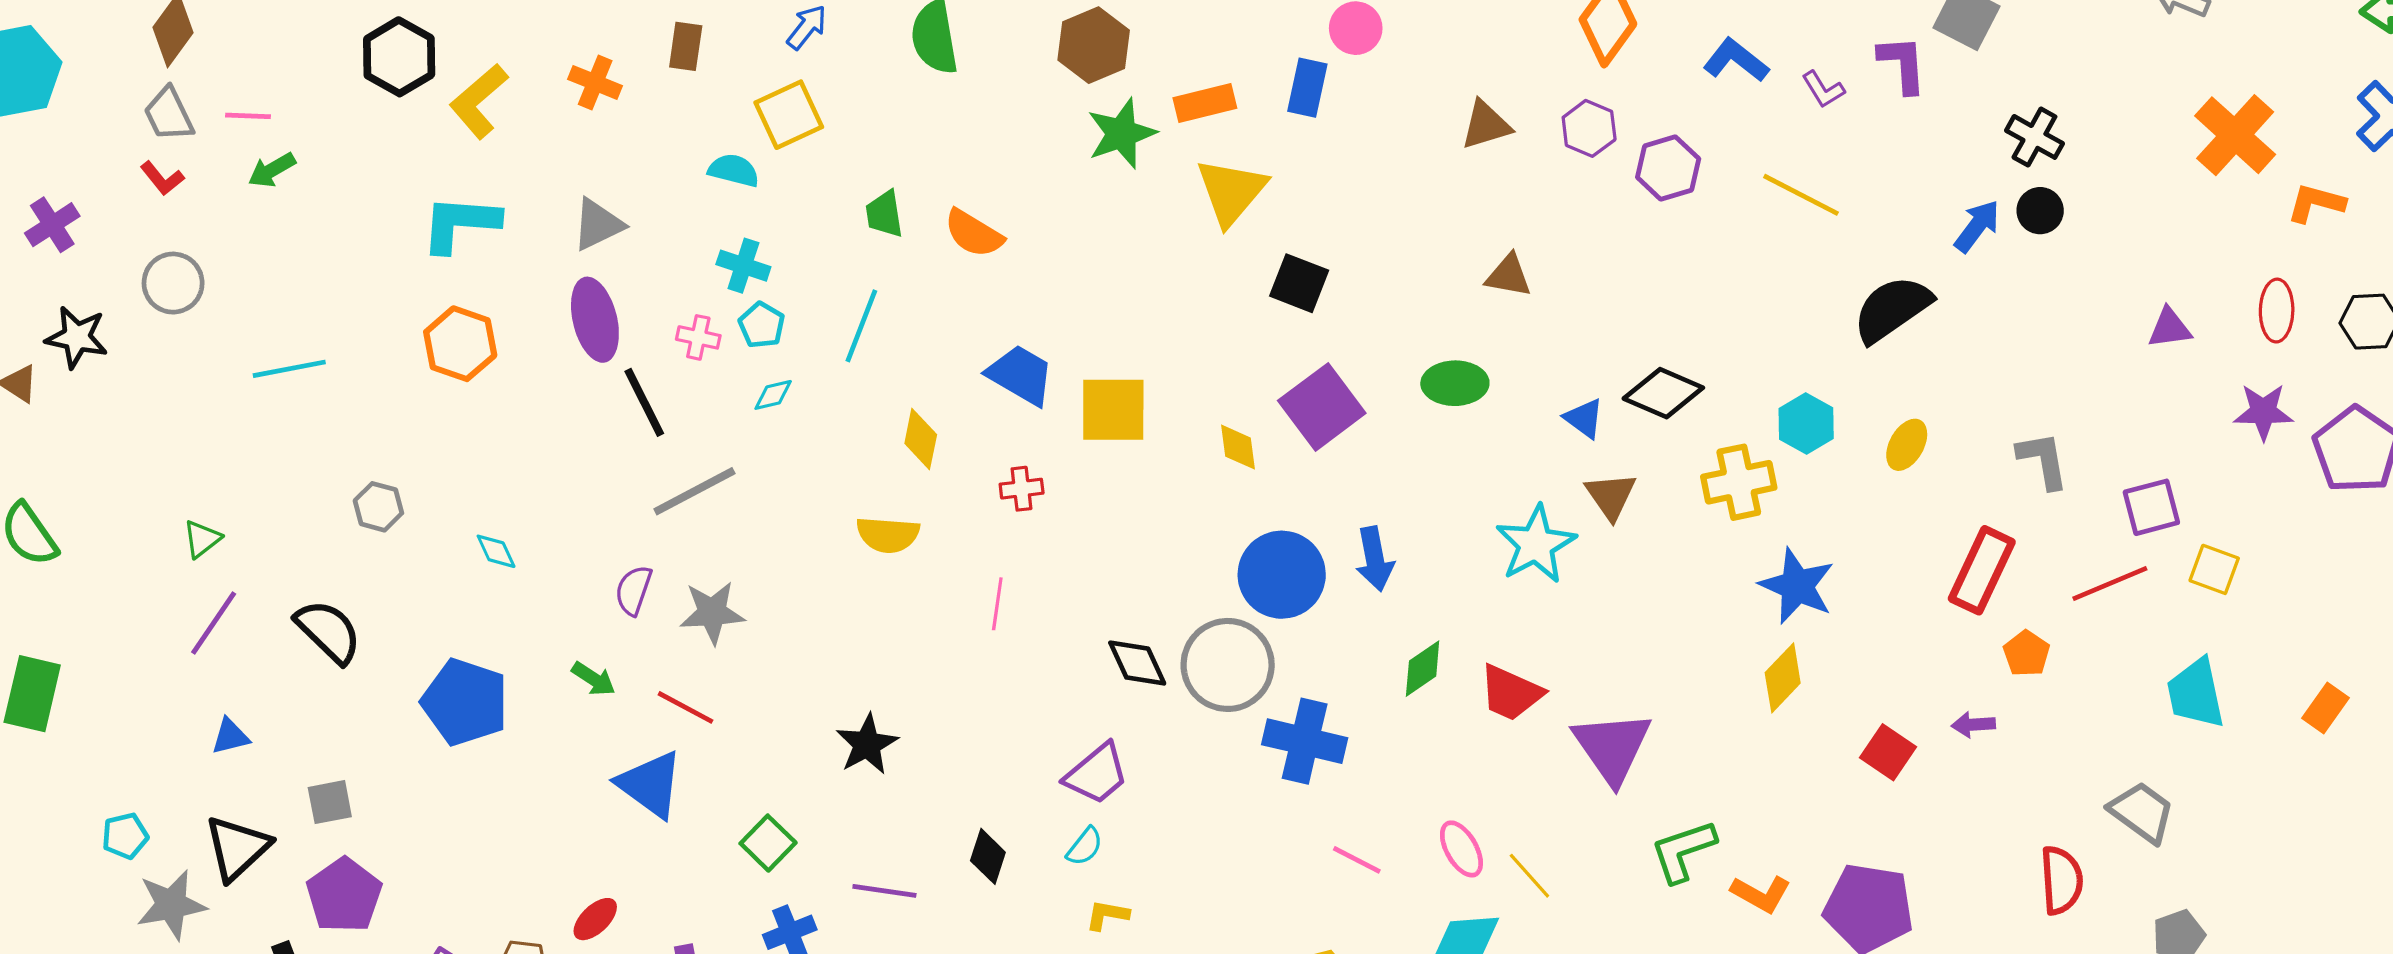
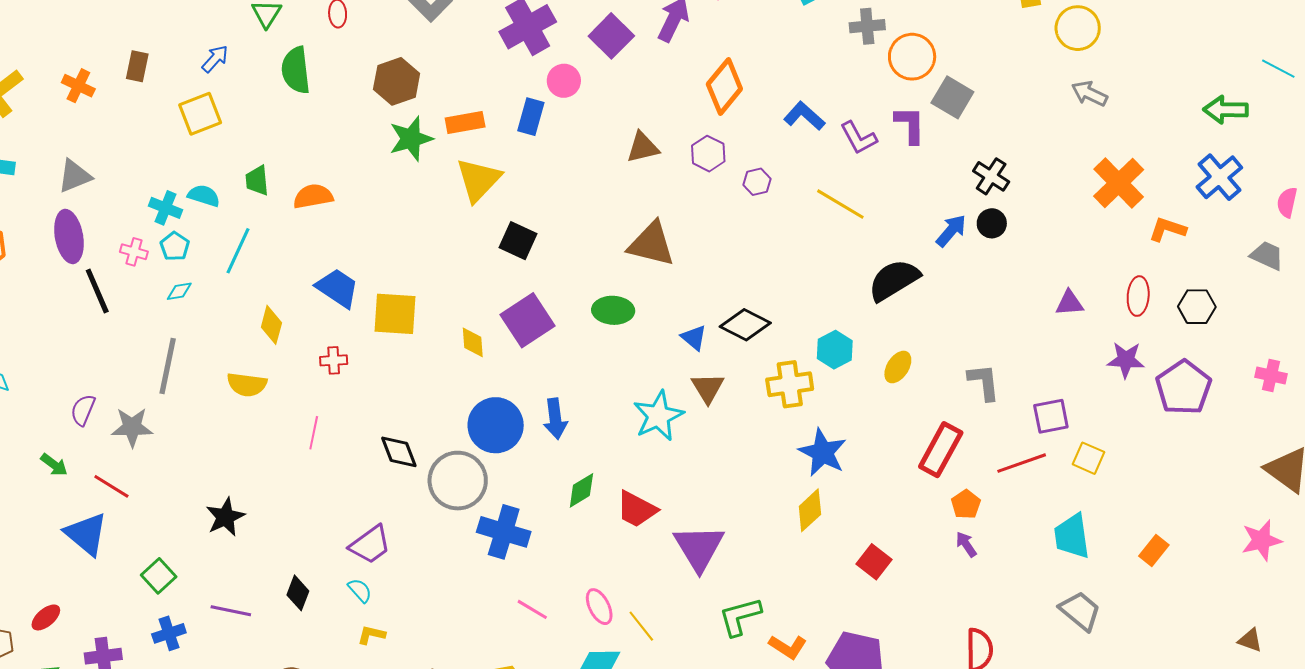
purple L-shape: (1823, 89) -> (859, 138), size x1.4
purple hexagon: (1668, 168) -> (757, 182), size x0.7
cyan semicircle: (734, 170) -> (204, 196), moved
orange semicircle: (974, 233) -> (313, 196), turned 135
brown triangle: (1509, 276) -> (651, 244), size x1.6
gray line: (694, 491) -> (168, 366), moved, turned -54
black diamond: (1137, 663) -> (399, 452), moved
purple arrow: (1973, 725) -> (966, 544), moved, turned 56
gray trapezoid: (2142, 812) -> (1080, 611), moved
cyan semicircle: (1085, 846) -> (360, 590), turned -84

